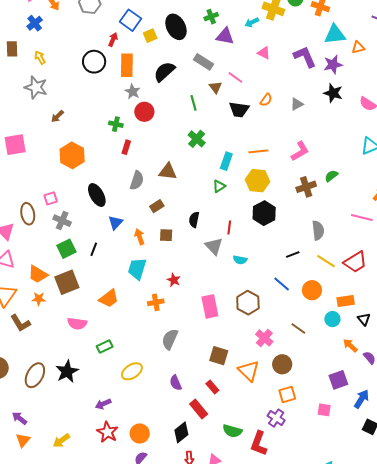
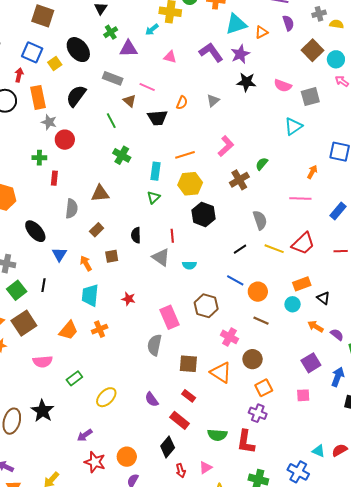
orange circle: (312, 290) -> (258, 292), moved
orange cross: (156, 302) -> (100, 329), moved
gray semicircle: (170, 339) -> (154, 345), moved

